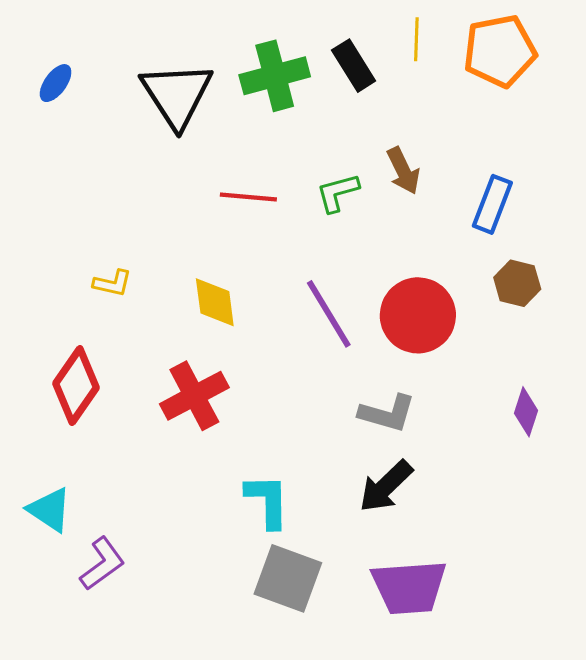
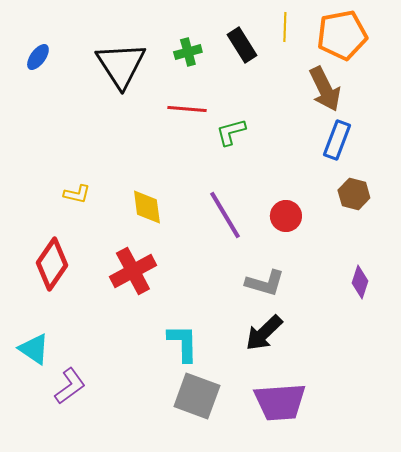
green cross: (275, 76) -> (188, 52), size x0.6
brown arrow: (403, 171) -> (325, 89), moved, size x1.4
red line: (248, 197) -> (187, 109), moved
red circle: (418, 315) -> (286, 216), size x0.6

